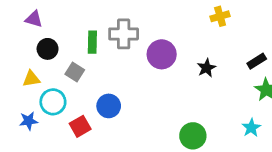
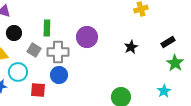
gray cross: (124, 34) -> (58, 52), moved
purple circle: (162, 54) -> (87, 37), moved
red square: (80, 126) -> (38, 90), turned 35

